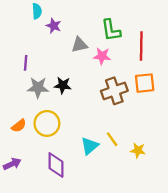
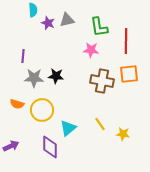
gray triangle: (80, 45) -> (67, 20), moved
brown cross: (114, 91) -> (102, 81), turned 30
orange semicircle: (19, 126) -> (17, 104), moved, turned 56
cyan triangle: (90, 146) -> (68, 128), moved

